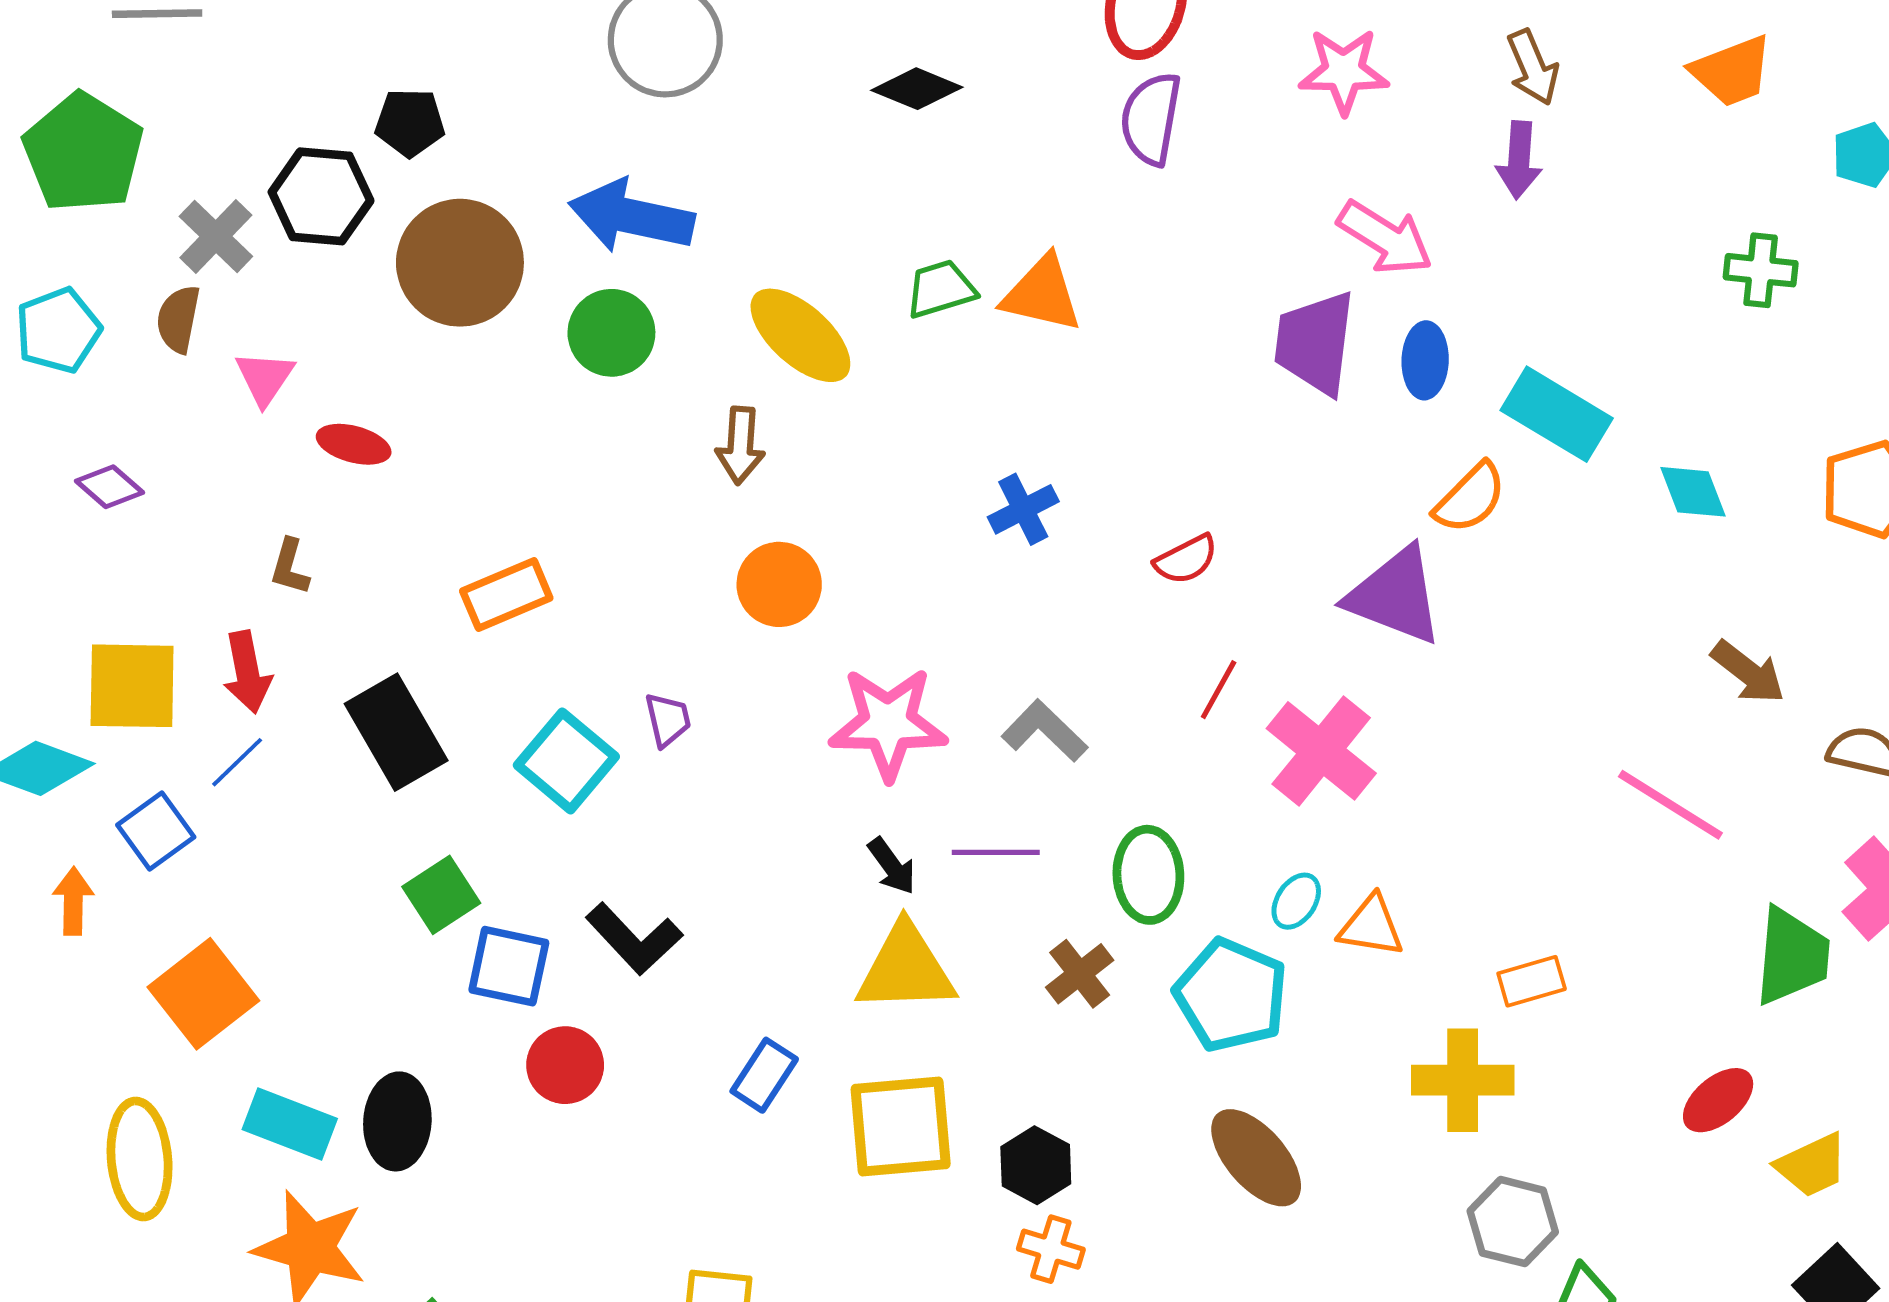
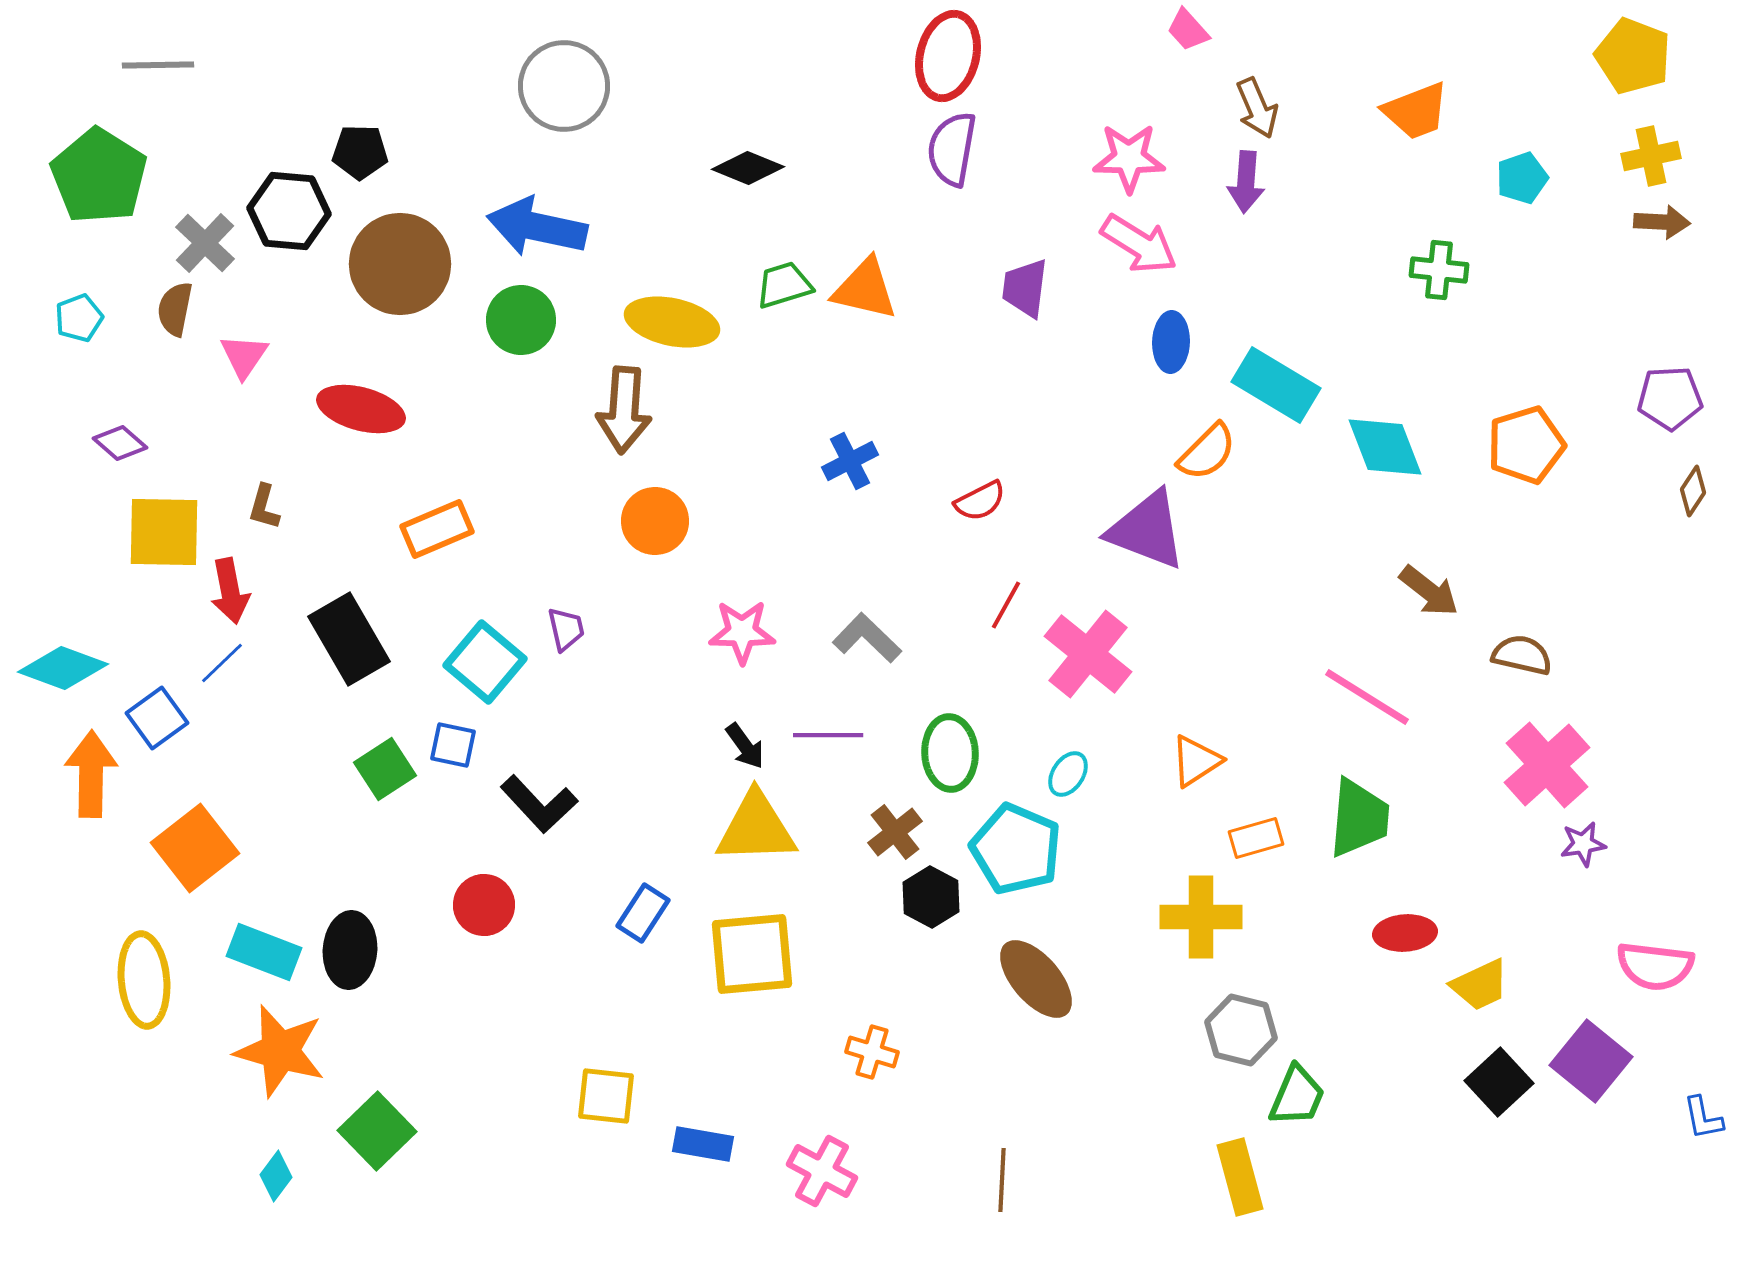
pink star: (1344, 71) -> (1129, 158), moved
black diamond: (917, 89) -> (748, 168), moved
cyan pentagon: (58, 330) -> (79, 318), size x0.7
yellow ellipse: (800, 335) -> (672, 322), turned -30
purple trapezoid: (1315, 343) -> (1025, 288), moved, size x0.7
red ellipse: (354, 444) -> (361, 409), moved, size x1.5
brown arrow: (740, 445) -> (624, 410), size x1.4
cyan diamond: (1693, 492) -> (1385, 447), size x1.4
yellow square: (132, 686) -> (164, 532), moved
pink star: (888, 723) -> (742, 632), size x0.7
orange arrow: (73, 901) -> (91, 774), size x1.6
orange triangle: (1371, 926) -> (1196, 761), moved, turned -42
green trapezoid: (1792, 956) -> (1359, 818), moved
blue square: (509, 966) -> (453, 745), moved, size x0.7
red ellipse: (1718, 1100) -> (1405, 933), turned 36
black hexagon: (1036, 1165) -> (931, 897), moved

